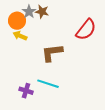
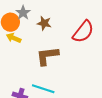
brown star: (42, 12) -> (44, 23), moved

